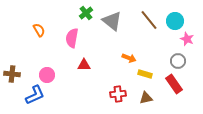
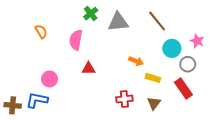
gray triangle: (112, 21) -> (118, 22), turned -45
cyan circle: (175, 21) -> (172, 48), moved
brown cross: (12, 74) -> (13, 105), moved
blue L-shape: (35, 95) -> (37, 100), turned -145
brown triangle: (146, 98) -> (154, 103), turned -40

